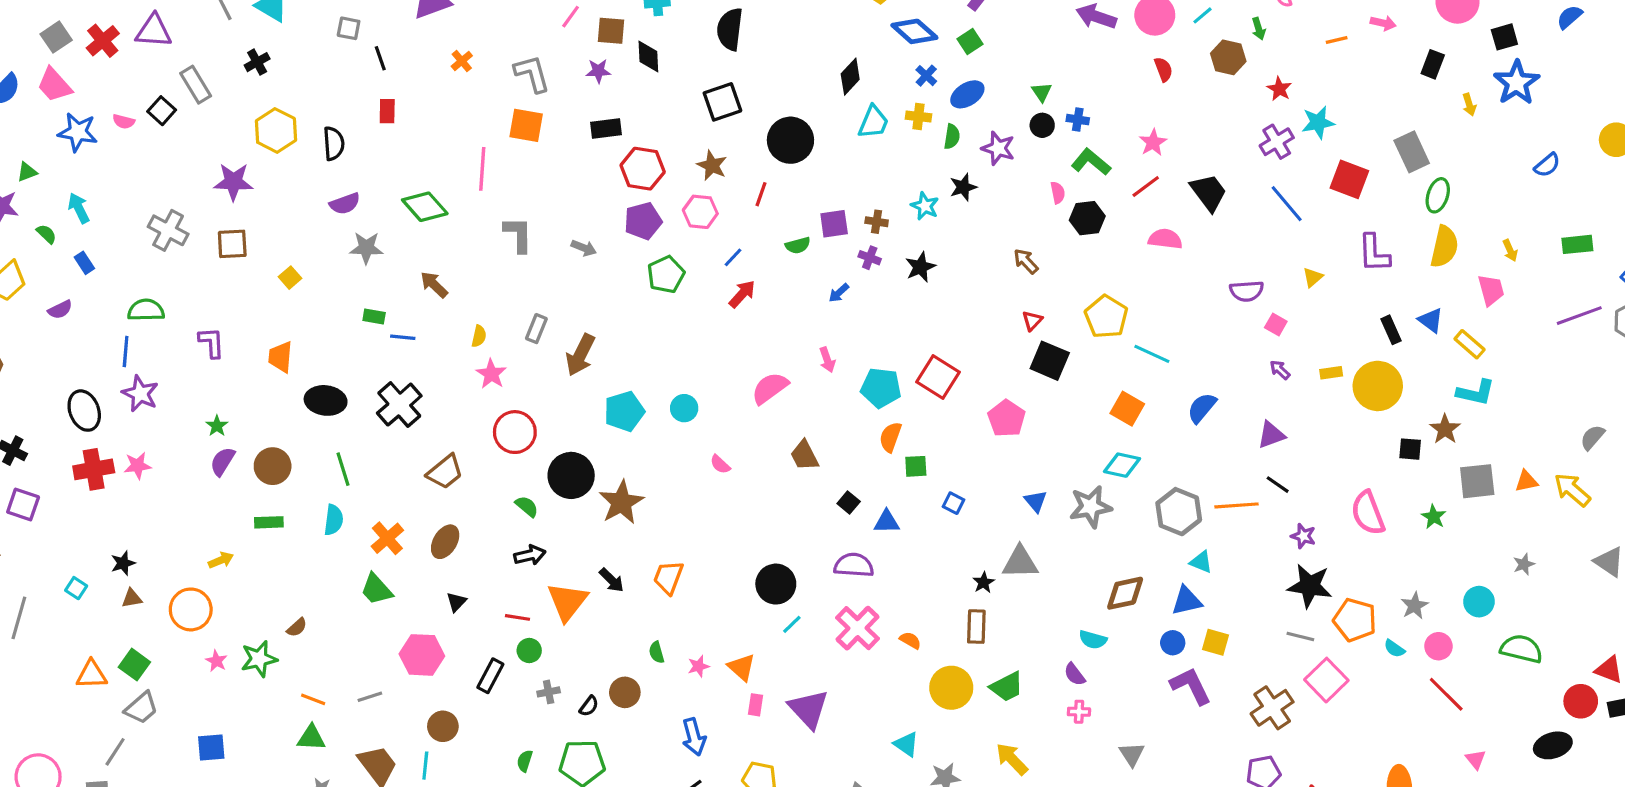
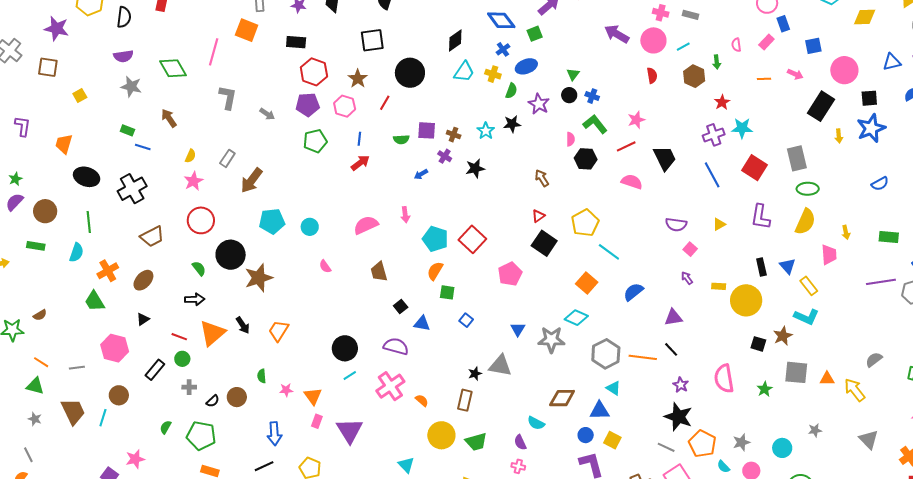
black rectangle: (1433, 64) -> (821, 106), size x1.6
green ellipse: (1438, 195) -> (808, 189), turned 60
blue line: (733, 257) -> (359, 139), turned -48

